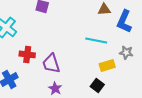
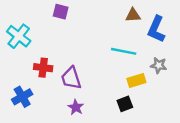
black square: (97, 85) -> (125, 104), turned 32

